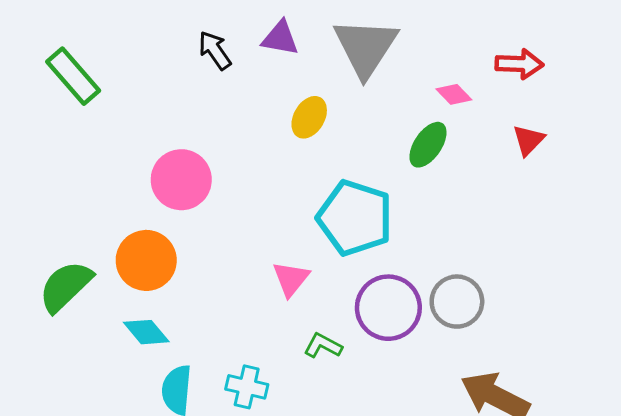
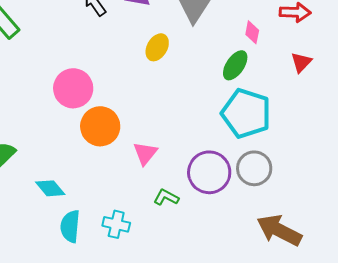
pink diamond: (454, 94) -> (252, 32), turned 55
cyan pentagon: (355, 218) -> (246, 113), moved
orange circle: (146, 260) -> (100, 126), moved

